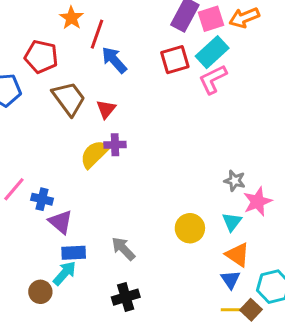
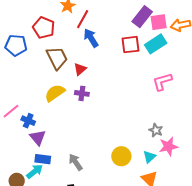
pink L-shape: (213, 79) -> (162, 82), moved
yellow semicircle: (94, 154) -> (55, 93), moved

